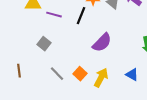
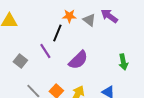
purple line: (54, 15) -> (45, 51), moved, turned 42

